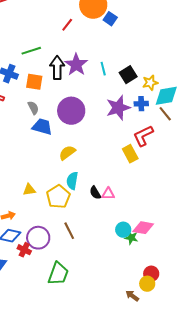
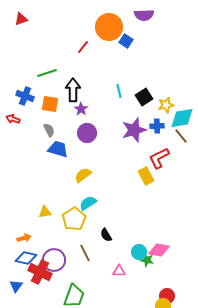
purple star: (76, 65) -> (81, 109), moved, size x0.6
purple circle: (71, 111) -> (87, 133), size x0.7
cyan semicircle: (72, 181) -> (88, 203), turned 48
black semicircle: (95, 193) -> (106, 235), moved
pink triangle: (108, 194) -> (119, 271), moved
red cross: (24, 250) -> (40, 272), size x1.6

